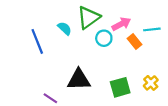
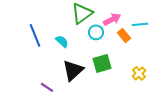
cyan semicircle: (65, 28) -> (62, 41), moved
black triangle: (79, 80) -> (73, 70), turned -40
green square: (120, 87) -> (102, 63), moved

